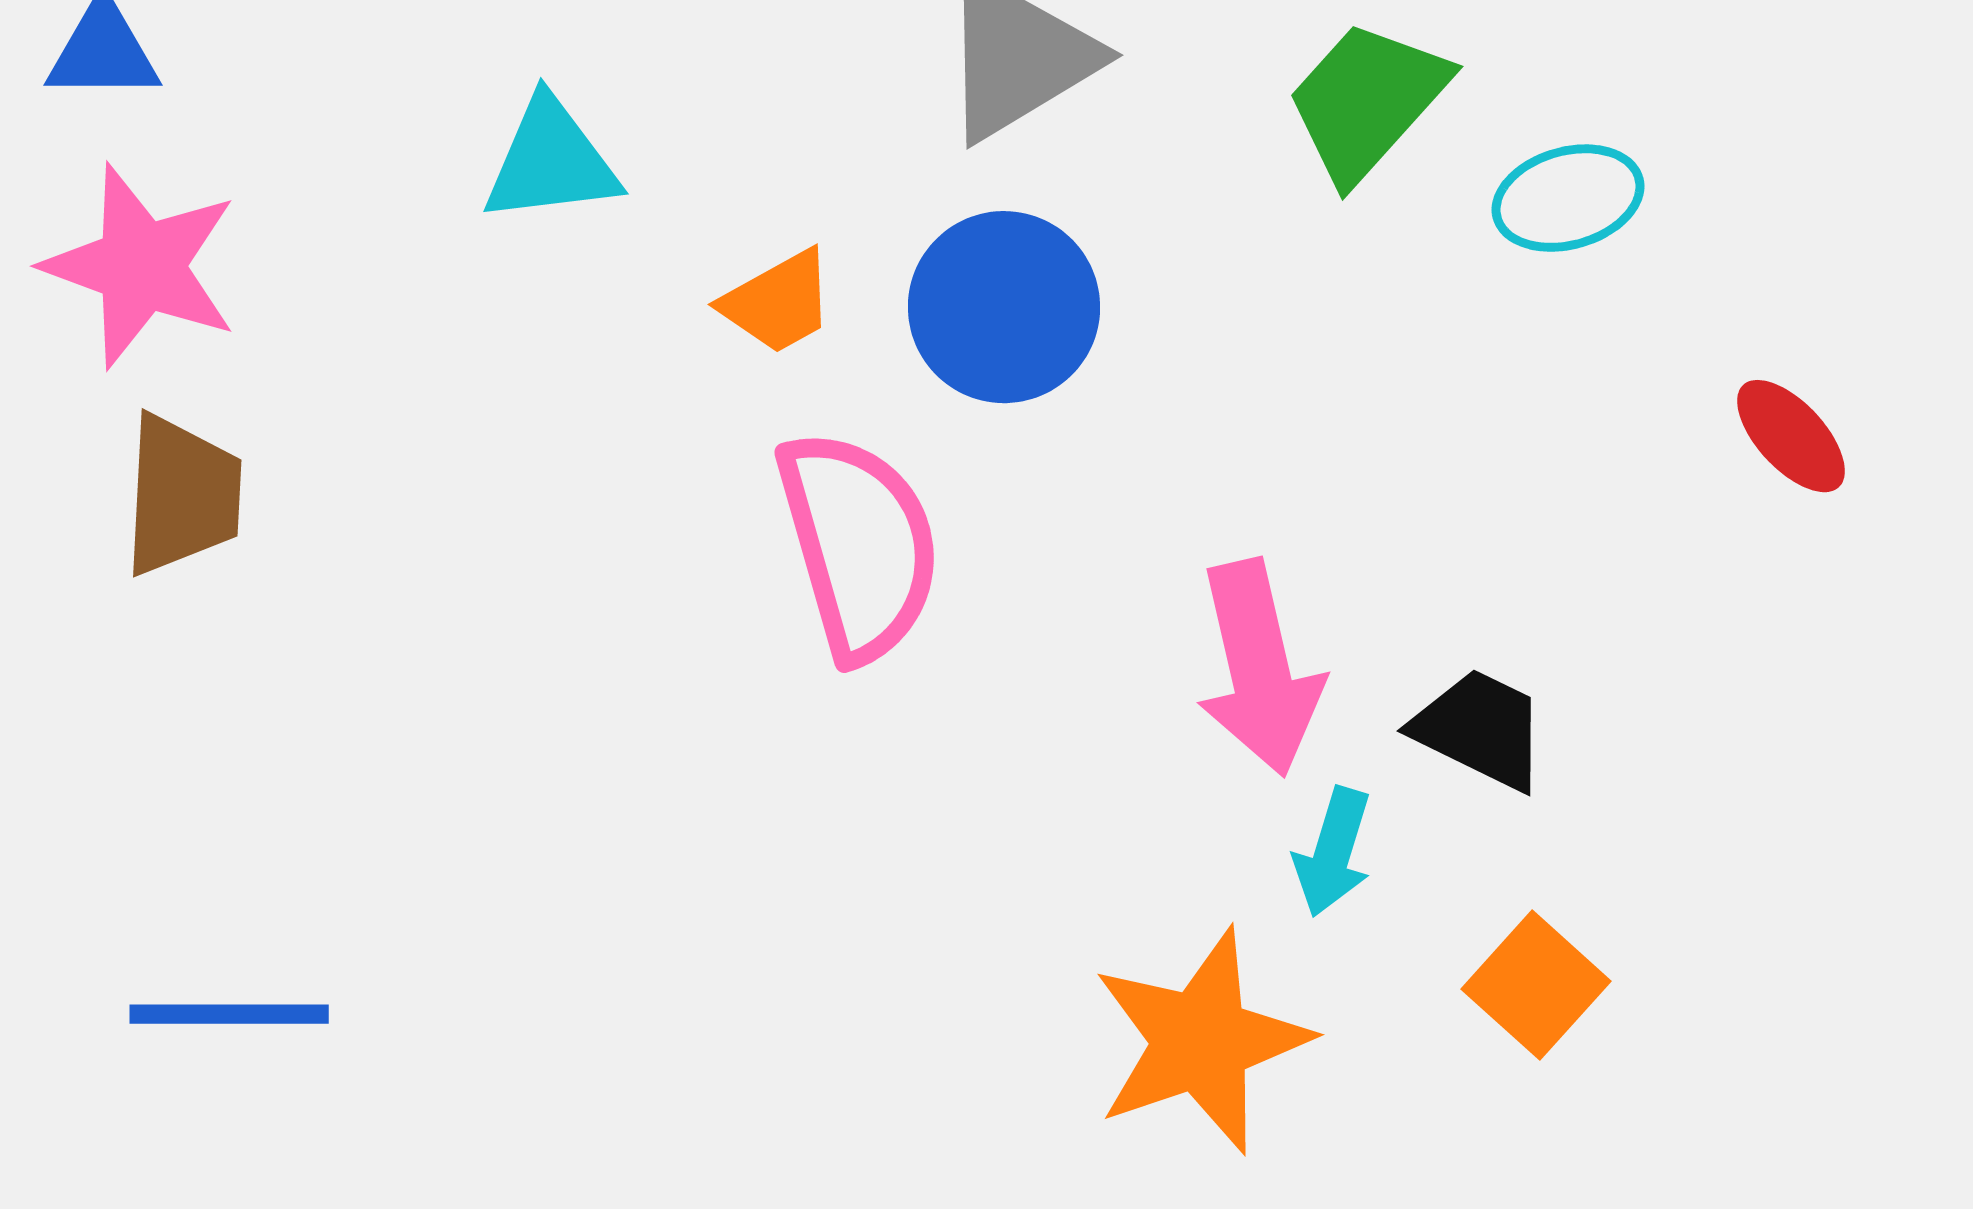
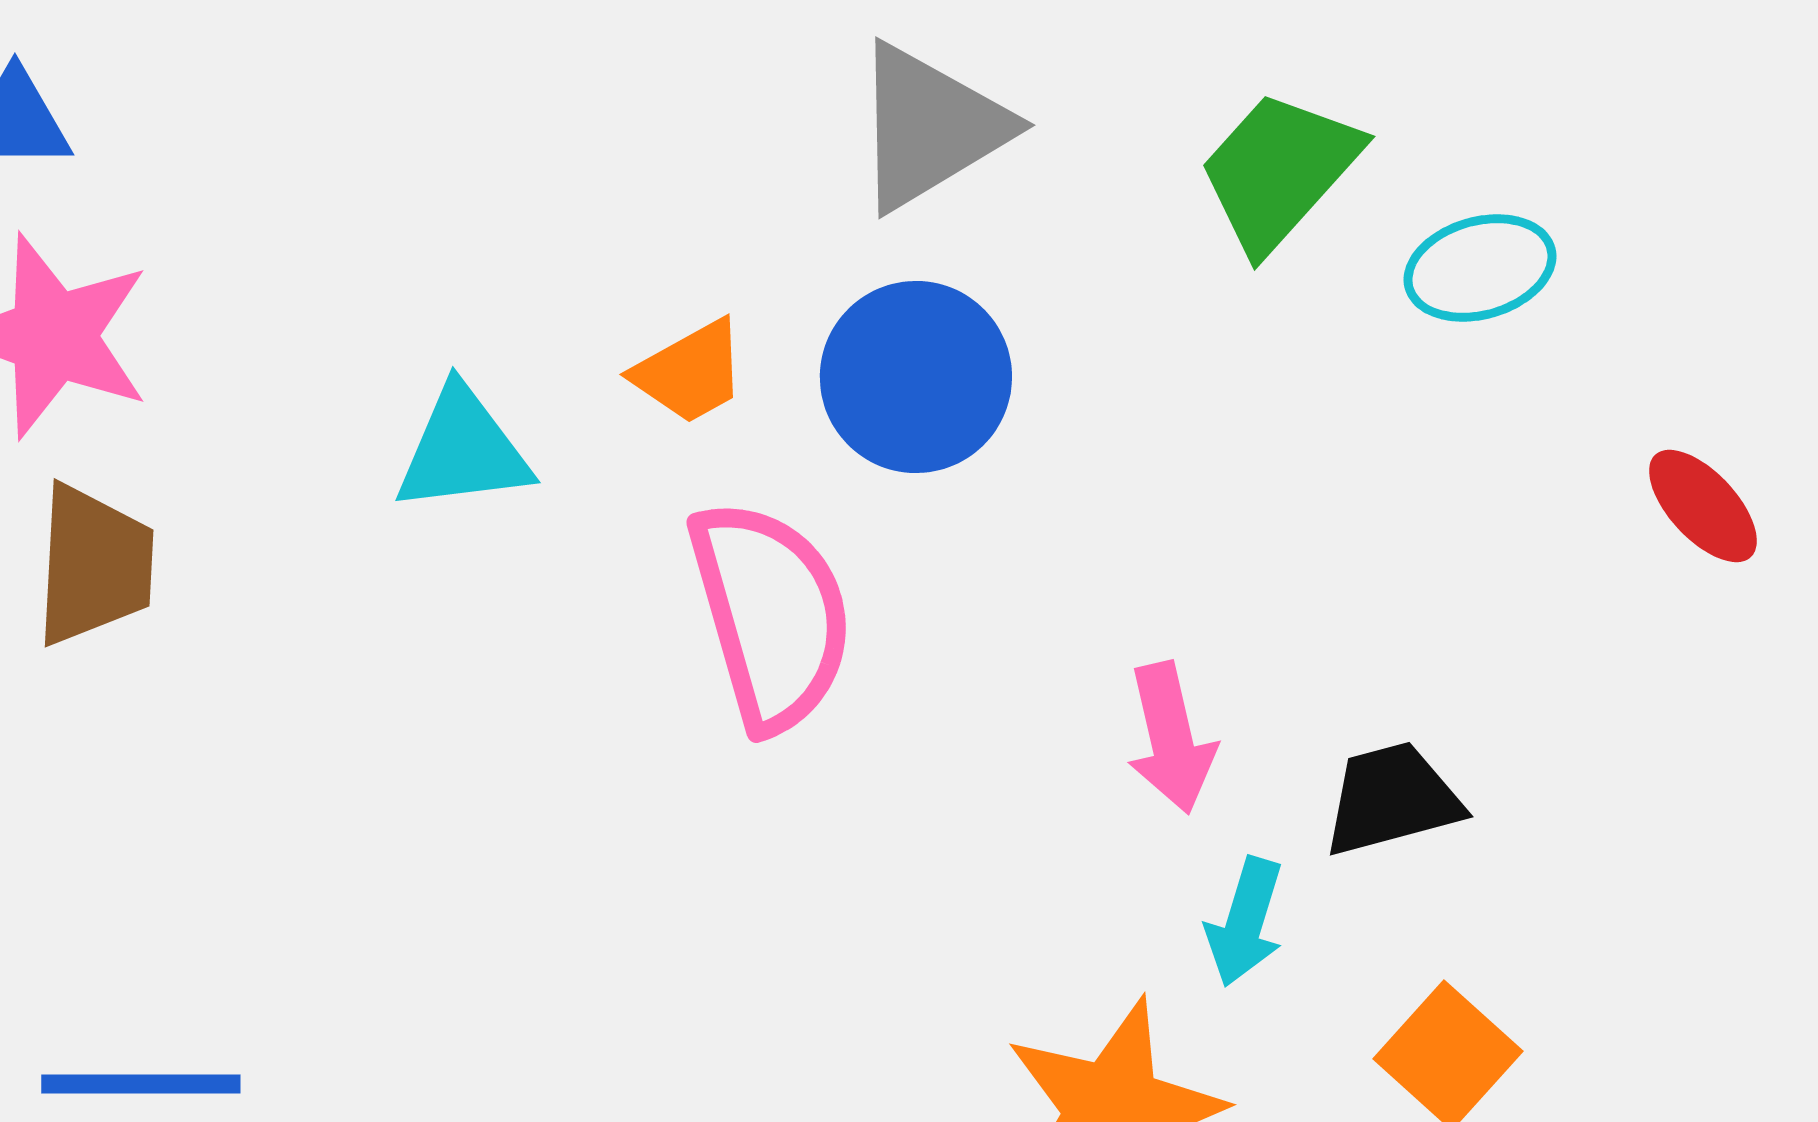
cyan triangle: (551, 161) -> (463, 450), moved
pink arrow: (1259, 668) -> (1171, 738), size x0.7
black trapezoid: (1480, 729) -> (1392, 799), turned -41

